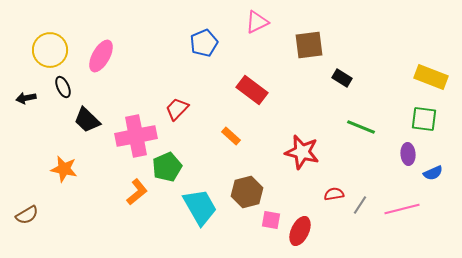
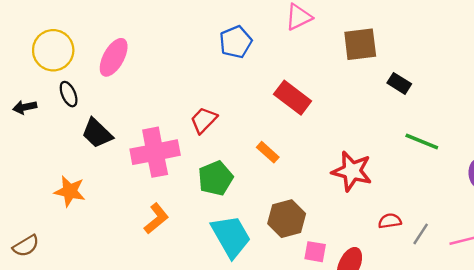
green pentagon: (167, 167) -> (216, 178), moved

